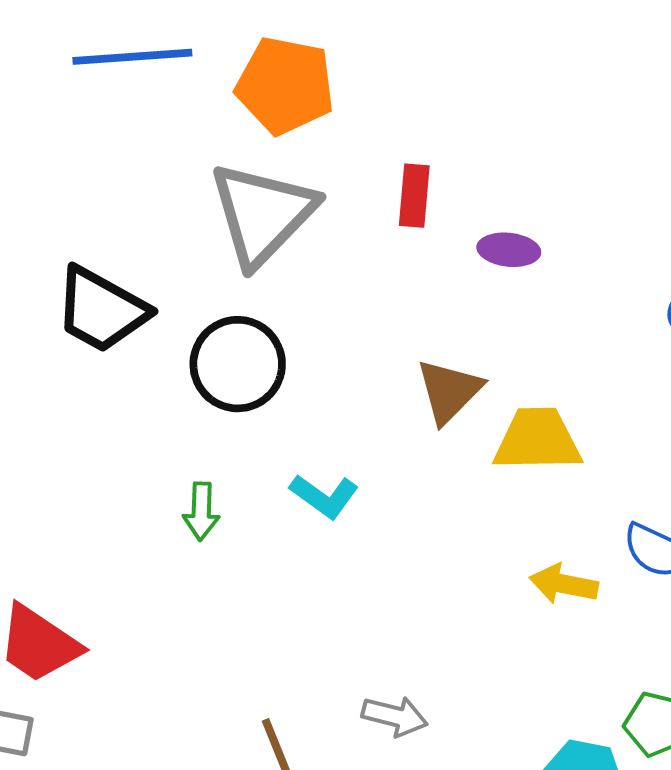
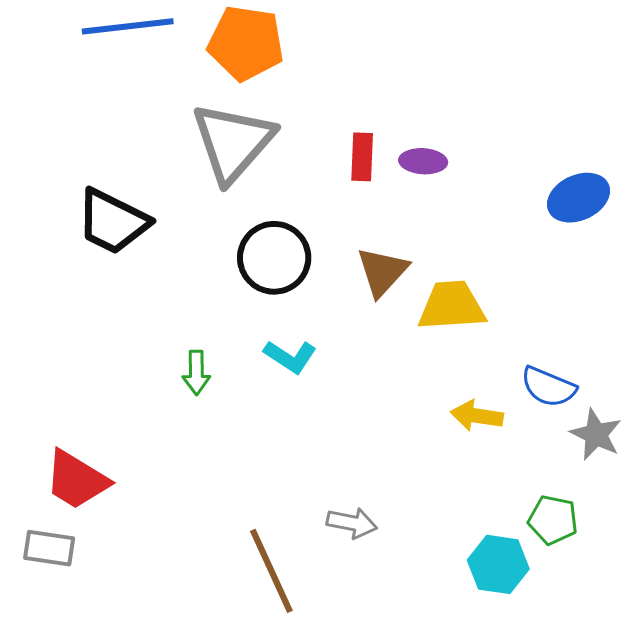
red rectangle: (414, 196) -> (362, 157), moved
black circle: (238, 364) -> (274, 258), moved

